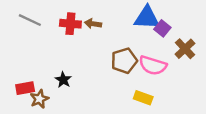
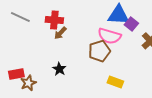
brown arrow: (93, 24) -> (60, 33), moved, turned -56
pink semicircle: (153, 65) -> (109, 36), moved
black star: (63, 80) -> (59, 69), moved

